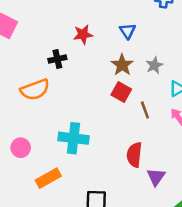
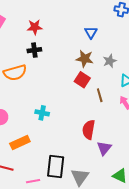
red star: (83, 34) -> (35, 27), moved
brown star: (122, 65) -> (85, 59), turned -30
cyan cross: (74, 138) -> (42, 113), size x0.6

